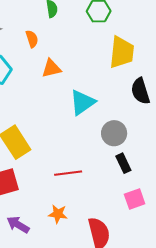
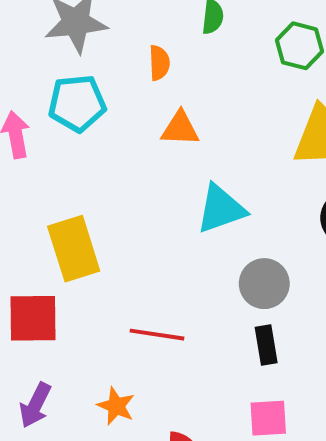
purple arrow: (18, 225) -> (35, 405), turned -110

